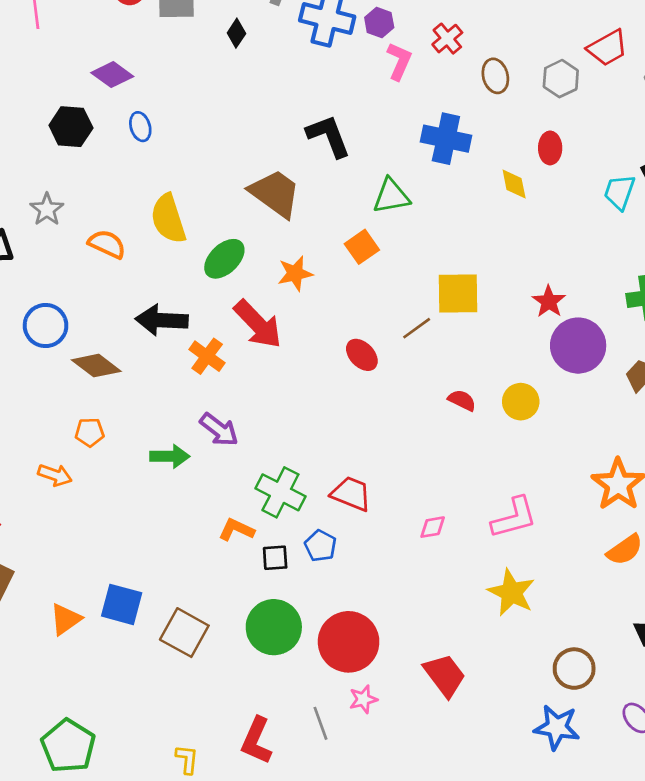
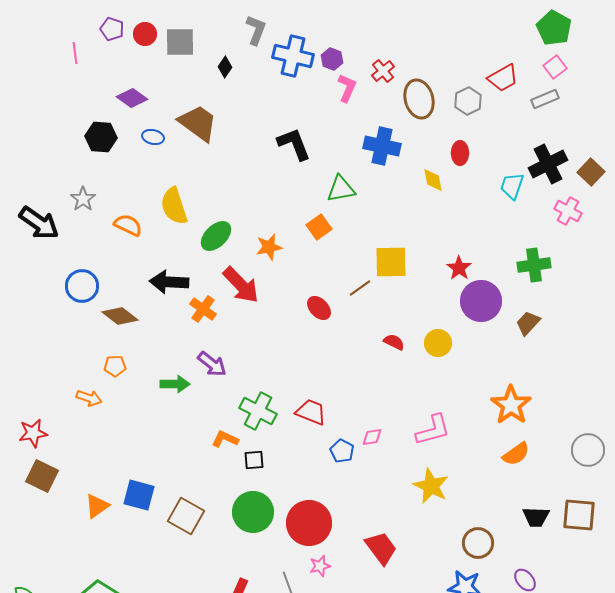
brown ellipse: (495, 76) -> (419, 99), size x1.5
blue ellipse: (140, 127) -> (153, 137), turned -60
brown trapezoid: (275, 193) -> (198, 123), moved
blue pentagon: (320, 546) -> (342, 451), moved

